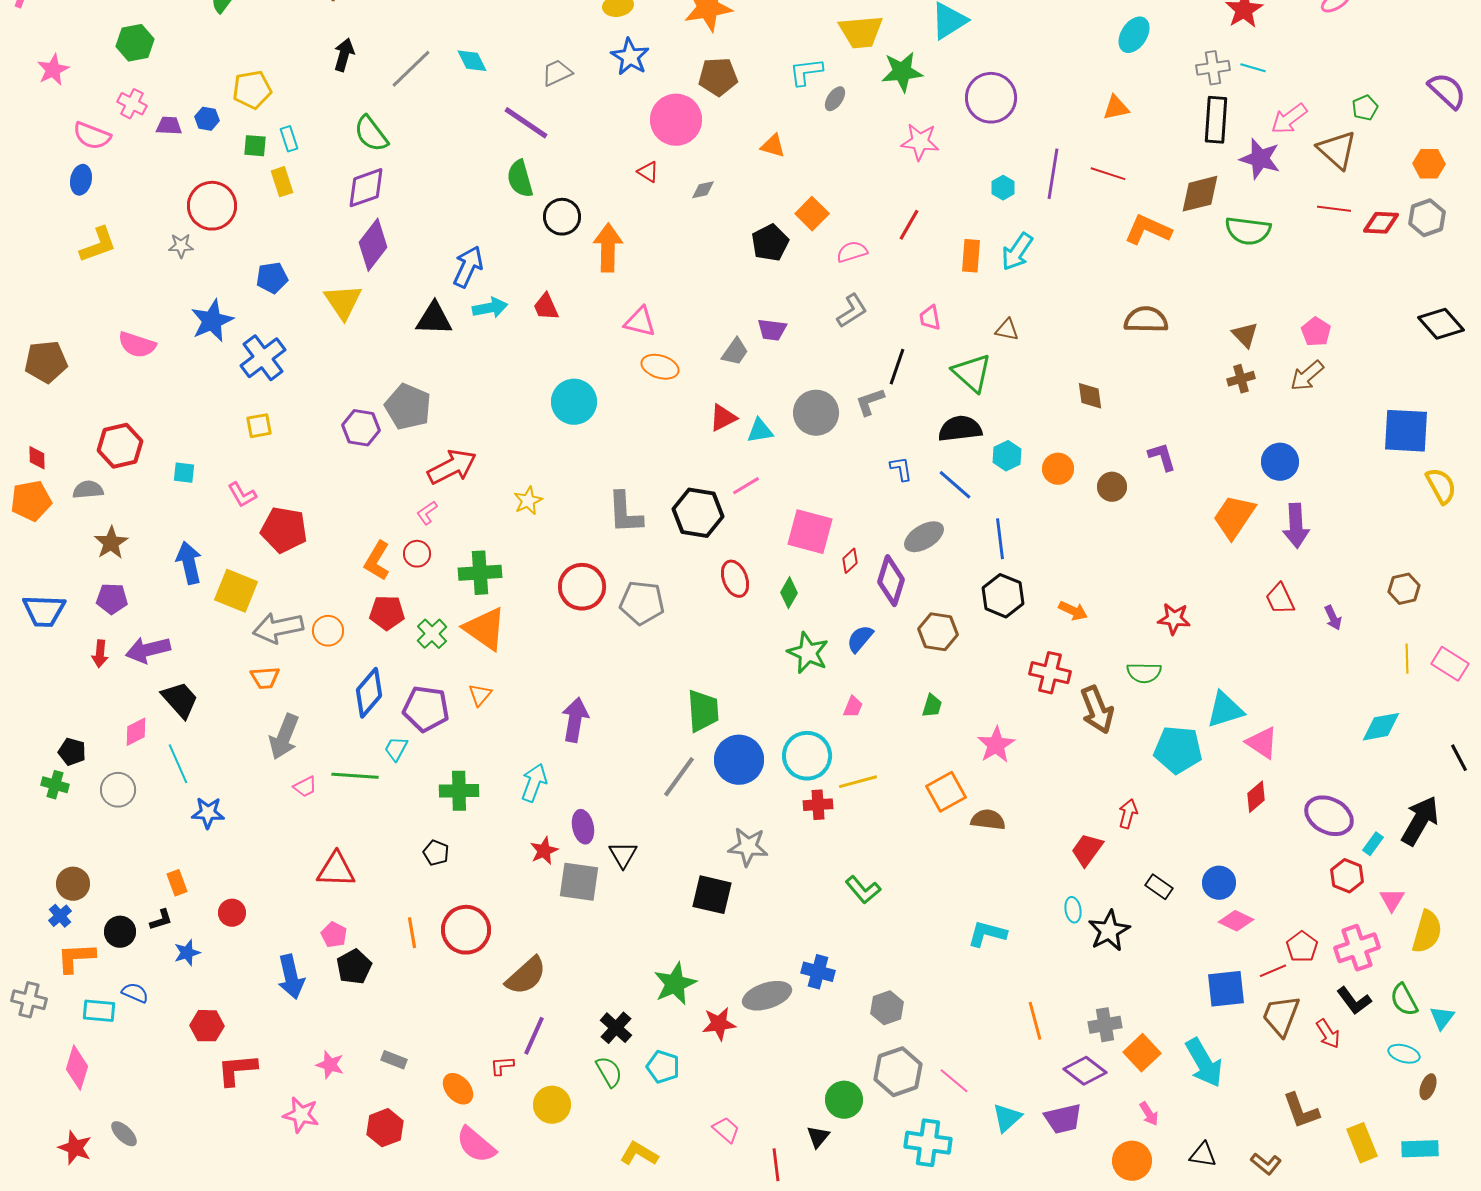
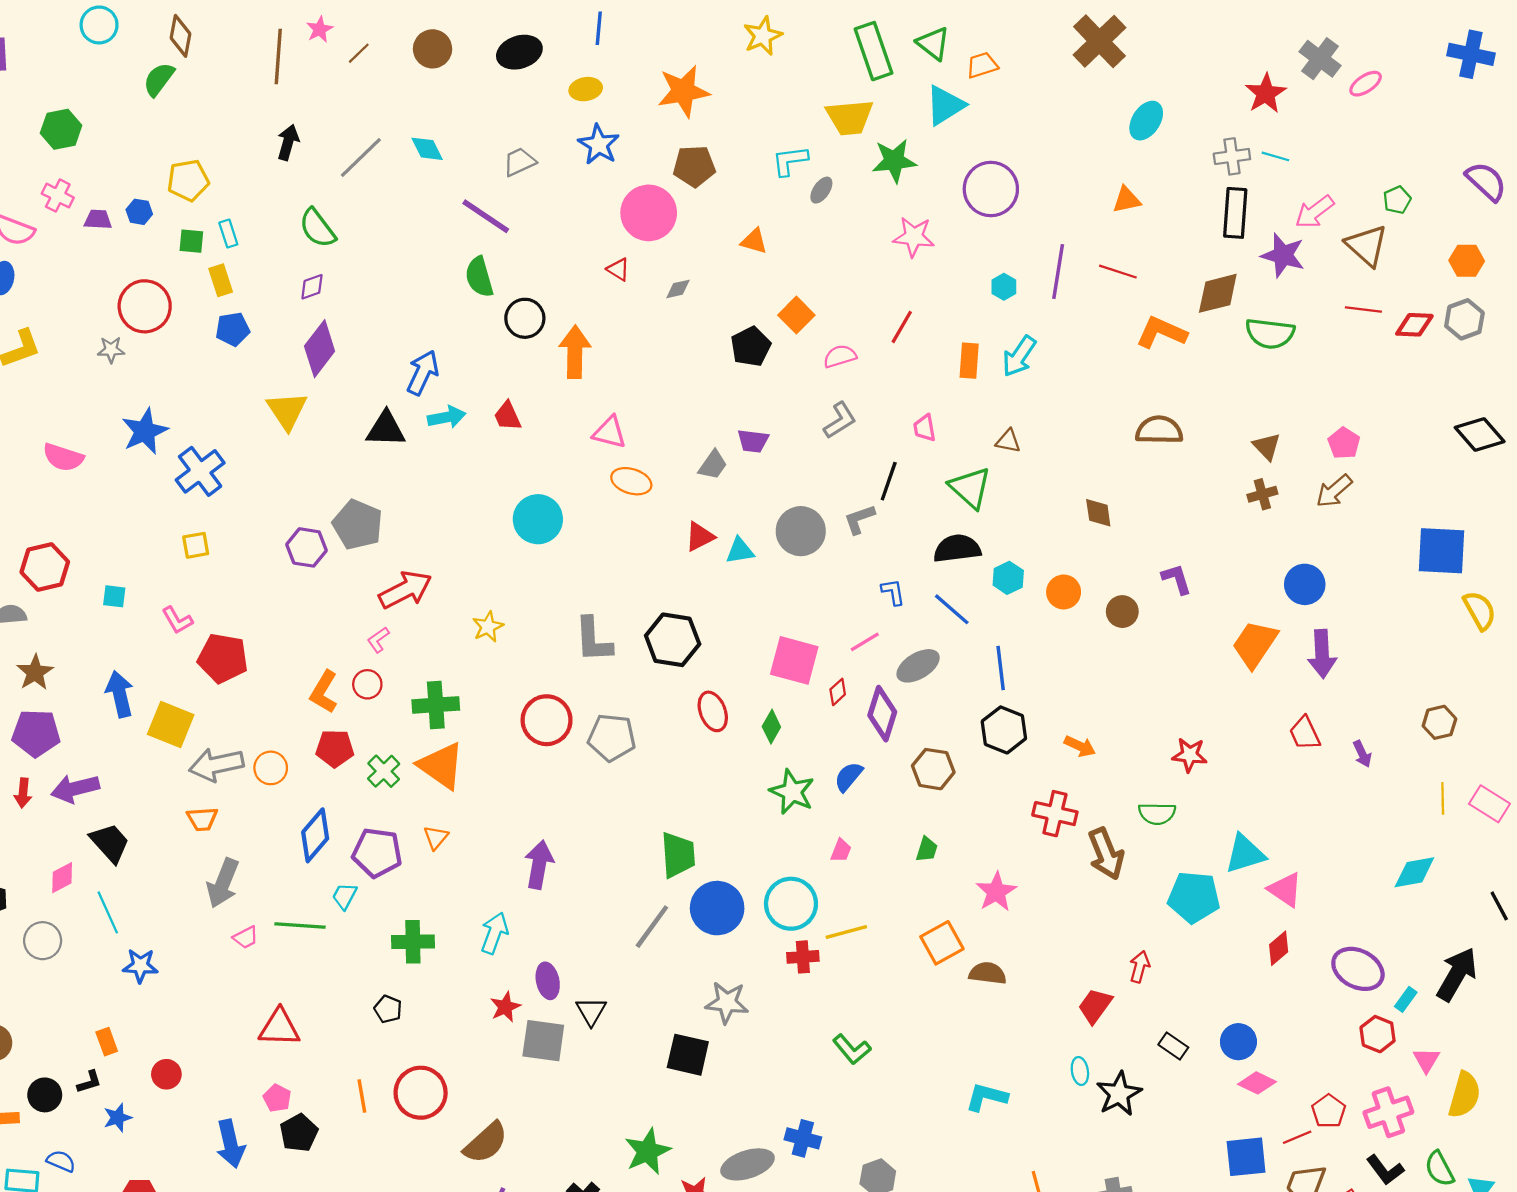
purple diamond: (366, 188) -> (312, 287), size x0.6
blue pentagon: (272, 278) -> (233, 329), moved
pink line: (746, 486) -> (865, 642), moved
purple pentagon: (112, 599) -> (36, 733), size x1.4

